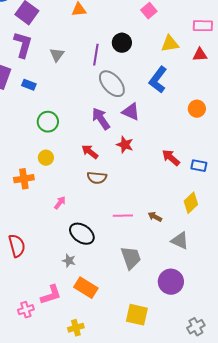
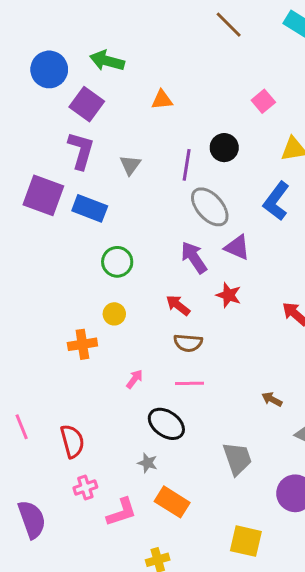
blue rectangle: (29, 85) -> (90, 208), size x1.6
pink line: (123, 216) -> (190, 383), moved
pink cross: (26, 310) -> (85, 488), moved

